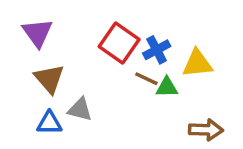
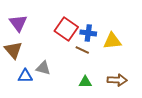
blue cross: (157, 50) -> (88, 33), turned 35
brown triangle: (49, 79) -> (13, 50), moved
green triangle: (167, 87) -> (85, 82), moved

